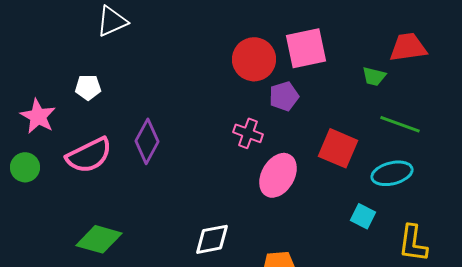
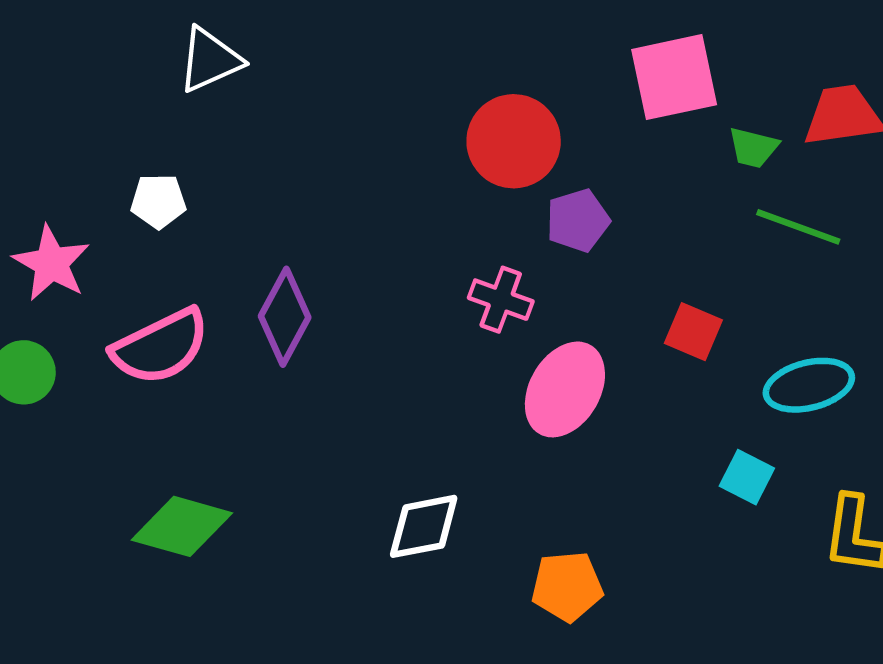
pink square: (306, 48) -> (674, 77), moved
green trapezoid: (374, 76) -> (753, 148), moved
green line: (400, 124) -> (798, 227), moved
red square: (338, 148) -> (693, 332), size x0.7

